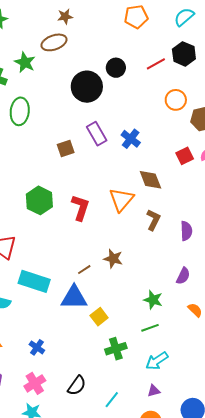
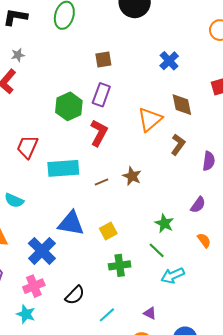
purple rectangle: (97, 134) -> (101, 95), moved, turned 40
red L-shape: (80, 208) -> (99, 133), moved
cyan rectangle: (34, 281) -> (63, 168), moved, turned -32
blue triangle: (74, 298) -> (71, 223), moved
green line: (150, 328) -> (157, 250), turned 54
blue cross: (37, 347) -> (42, 251), size x1.8
cyan arrow: (157, 361) -> (173, 276), moved
purple triangle: (154, 391) -> (150, 313), turned 32

